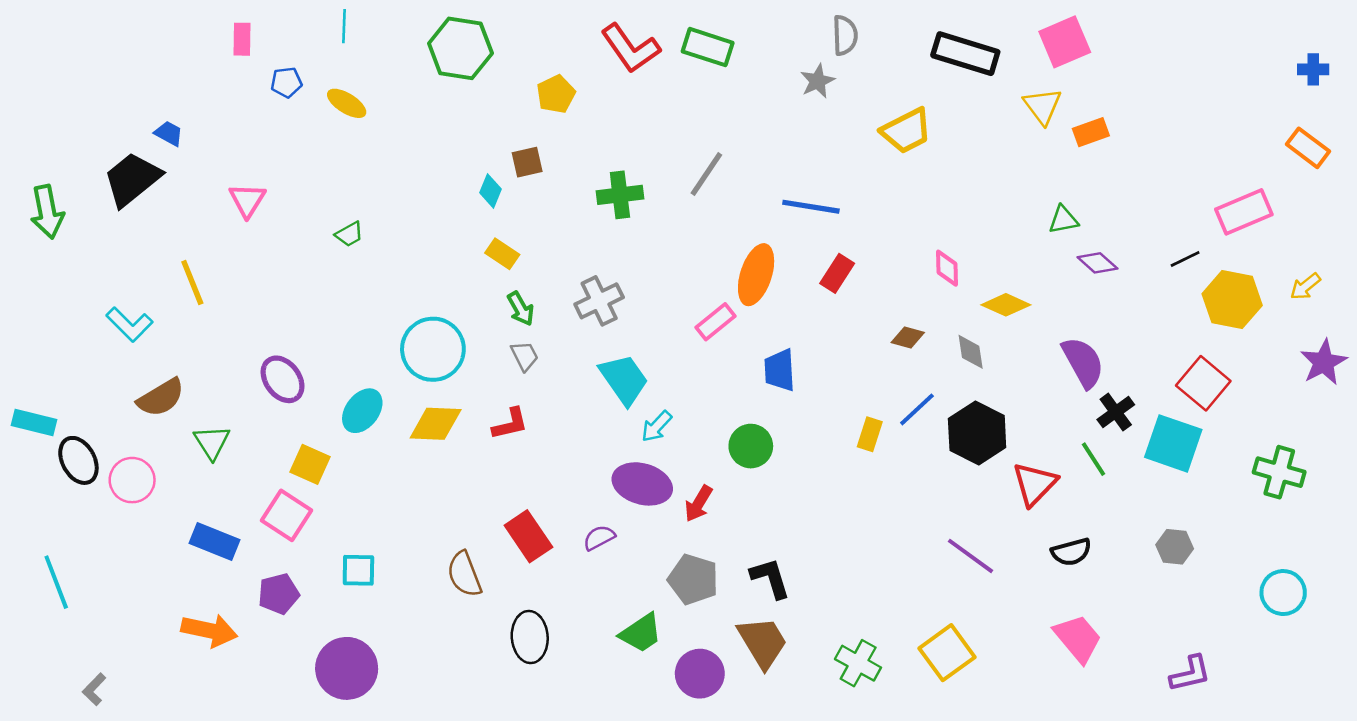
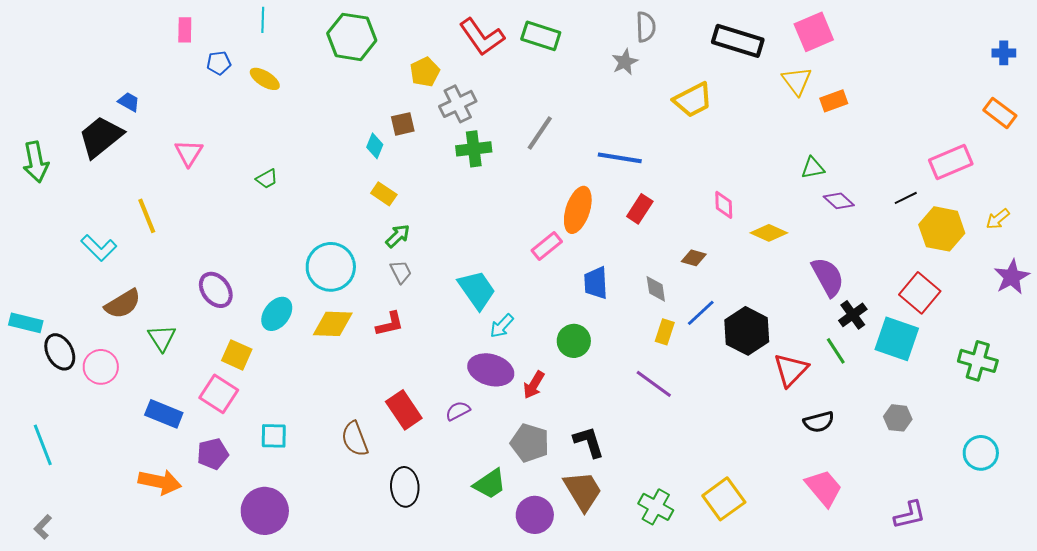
gray cross: (599, 301) -> (458, 104), moved
green arrow: (521, 309) -> (398, 236), turned -104
gray diamond: (971, 352) -> (656, 289), moved
purple line: (971, 556) -> (654, 384), moved
gray L-shape: (94, 689) -> (43, 527), moved

